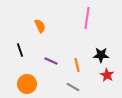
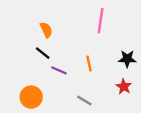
black line: (20, 50) -> (43, 53), moved, turned -32
black star: (101, 55) -> (127, 59), moved
orange line: (77, 65) -> (89, 63), moved

